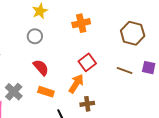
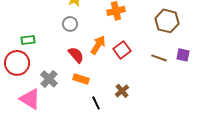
orange arrow: (76, 84) -> (98, 45), moved
brown cross: (87, 104) -> (122, 91), turned -32

